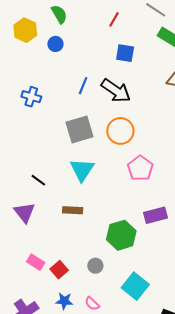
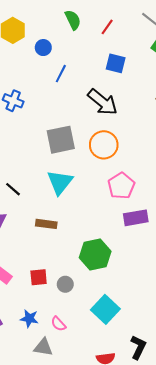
green semicircle: (59, 14) -> (73, 20), moved
blue line: (83, 86) -> (61, 74), moved
purple rectangle: (156, 215) -> (136, 218), moved
red square: (59, 270) -> (39, 277), moved, turned 30

